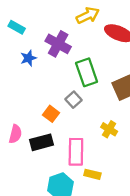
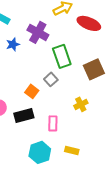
yellow cross: (109, 129) -> (81, 104), turned 32
pink rectangle: (76, 152) -> (53, 123), size x0.7
yellow rectangle: (92, 174) -> (72, 150), moved

